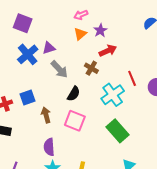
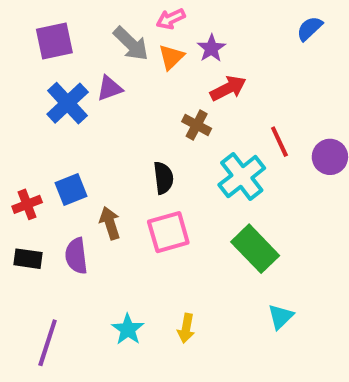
purple square: (23, 23) -> (54, 41), turned -30
gray arrow: (59, 69) -> (131, 44), moved
black semicircle: (74, 94) -> (163, 178), turned -35
pink square: (75, 121) -> (168, 232), turned -35
purple semicircle: (49, 147) -> (76, 256), moved

